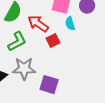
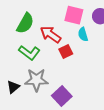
green L-shape: (17, 42) -> (29, 53), turned 65
purple square: (49, 85) -> (62, 96), turned 30

